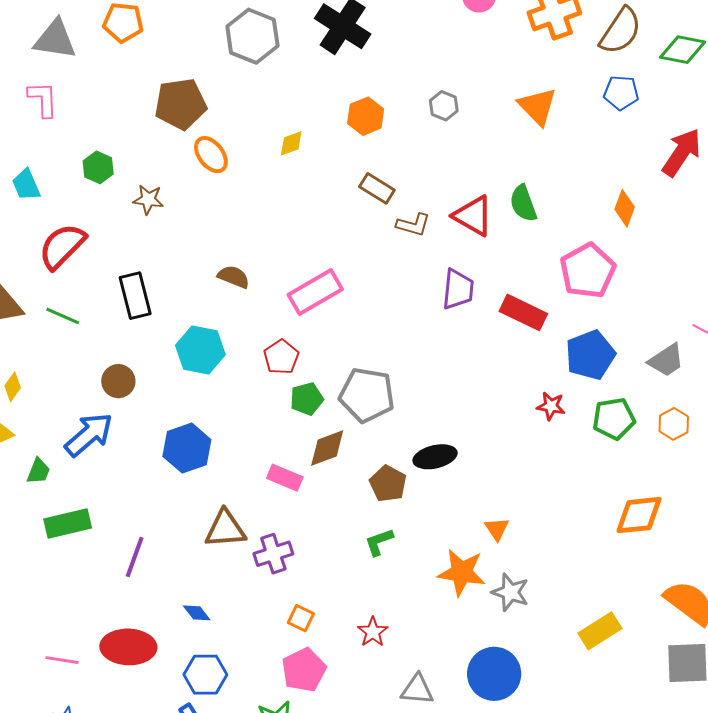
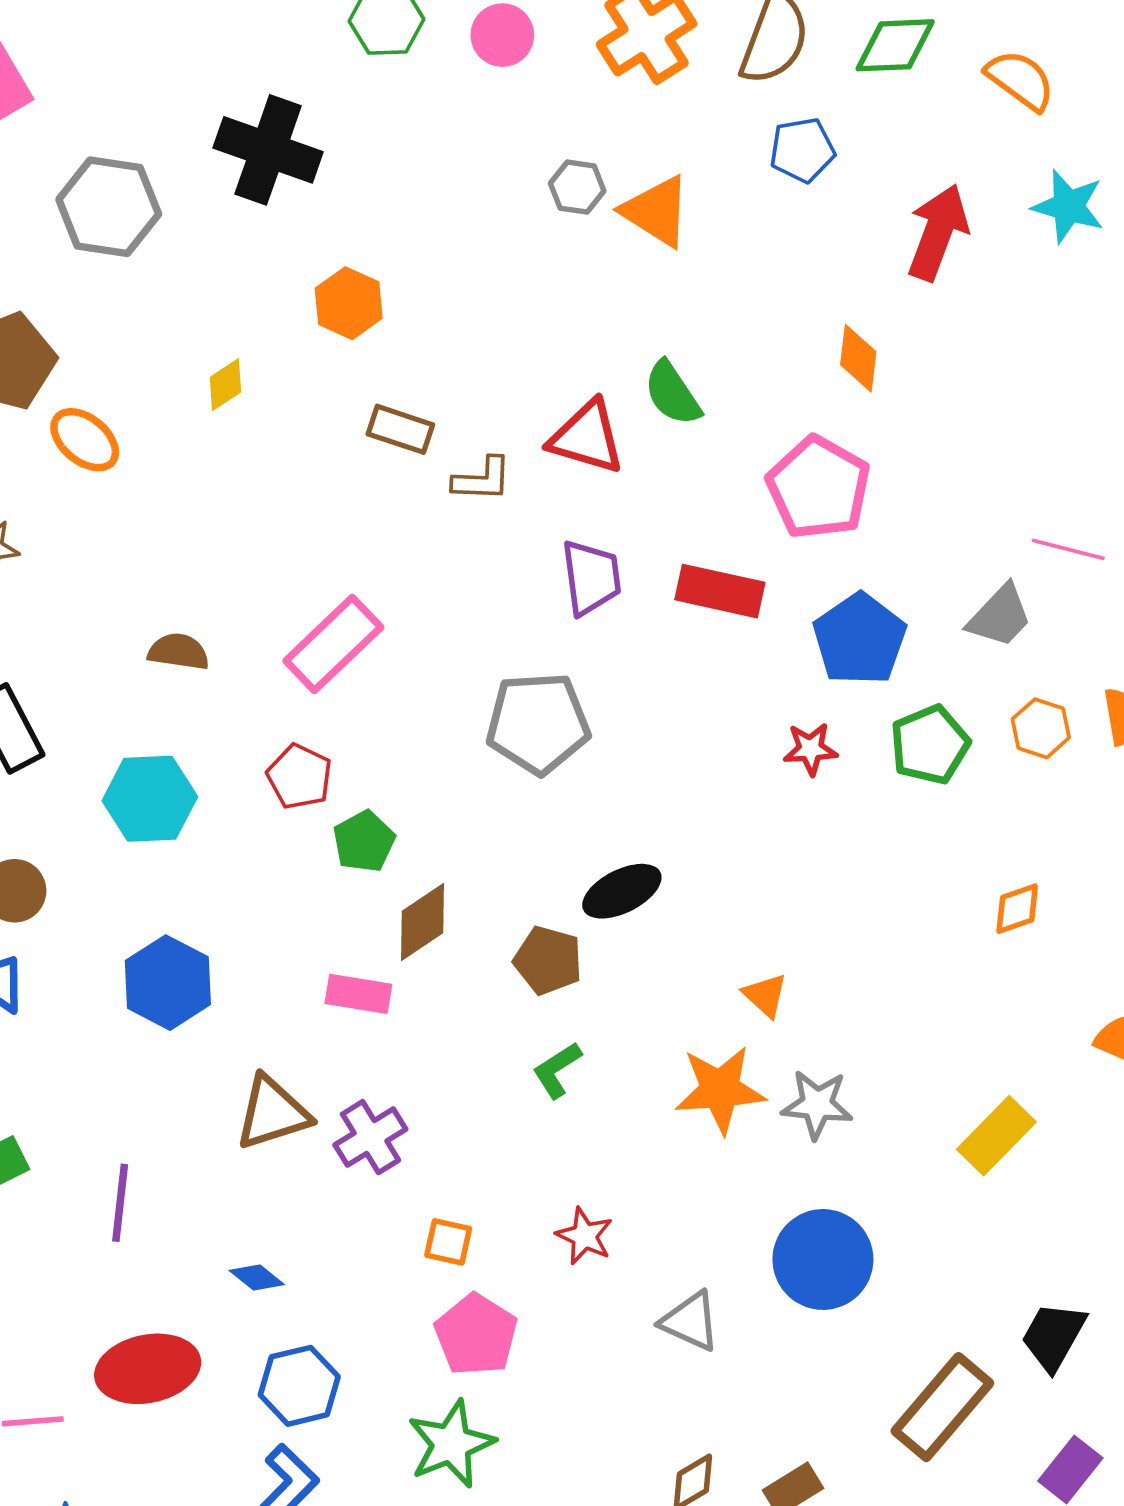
gray hexagon: (444, 106) -> (577, 187), moved
gray pentagon: (367, 395) -> (538, 723), moved
orange diamond: (639, 515) -> (1017, 909), size x0.6
gray triangle: (417, 690) -> (690, 1321), turned 33

